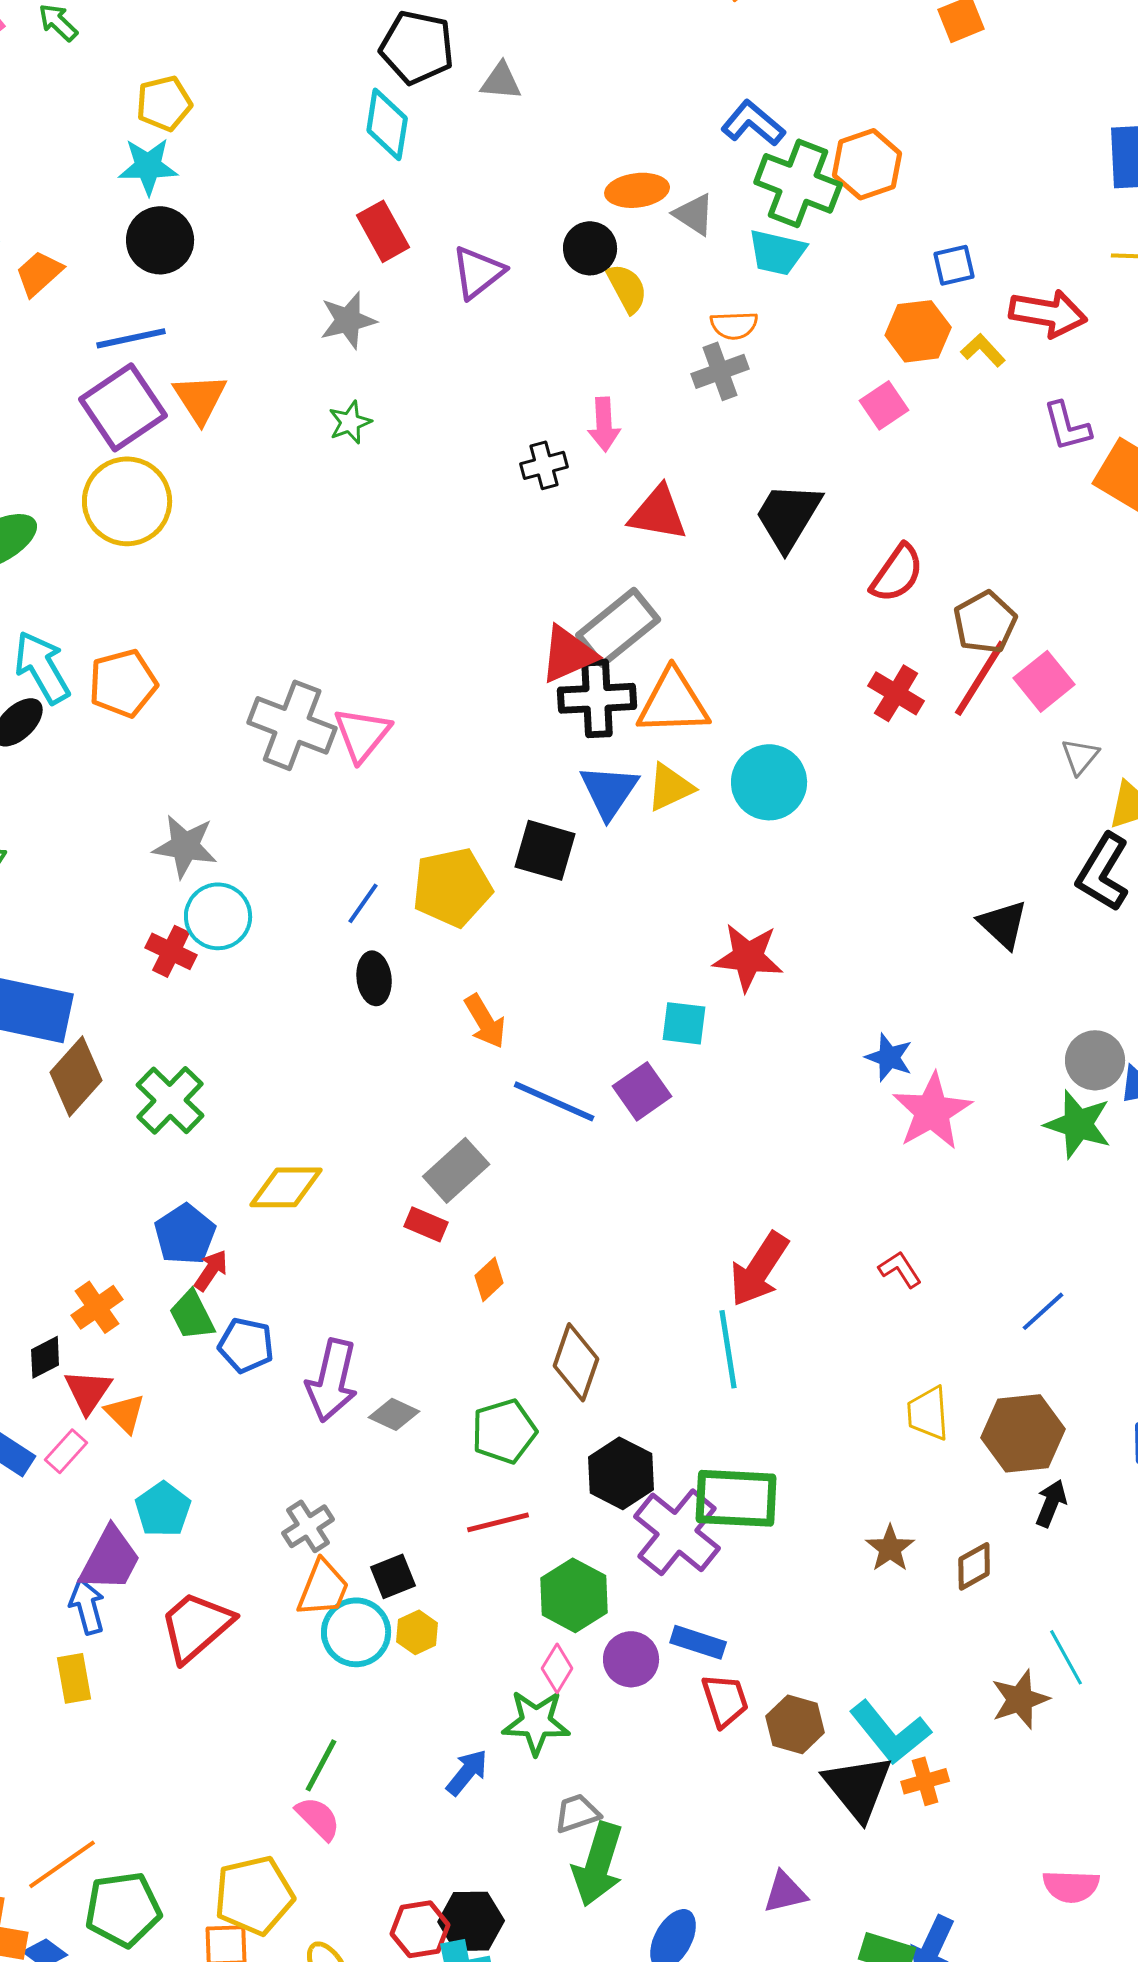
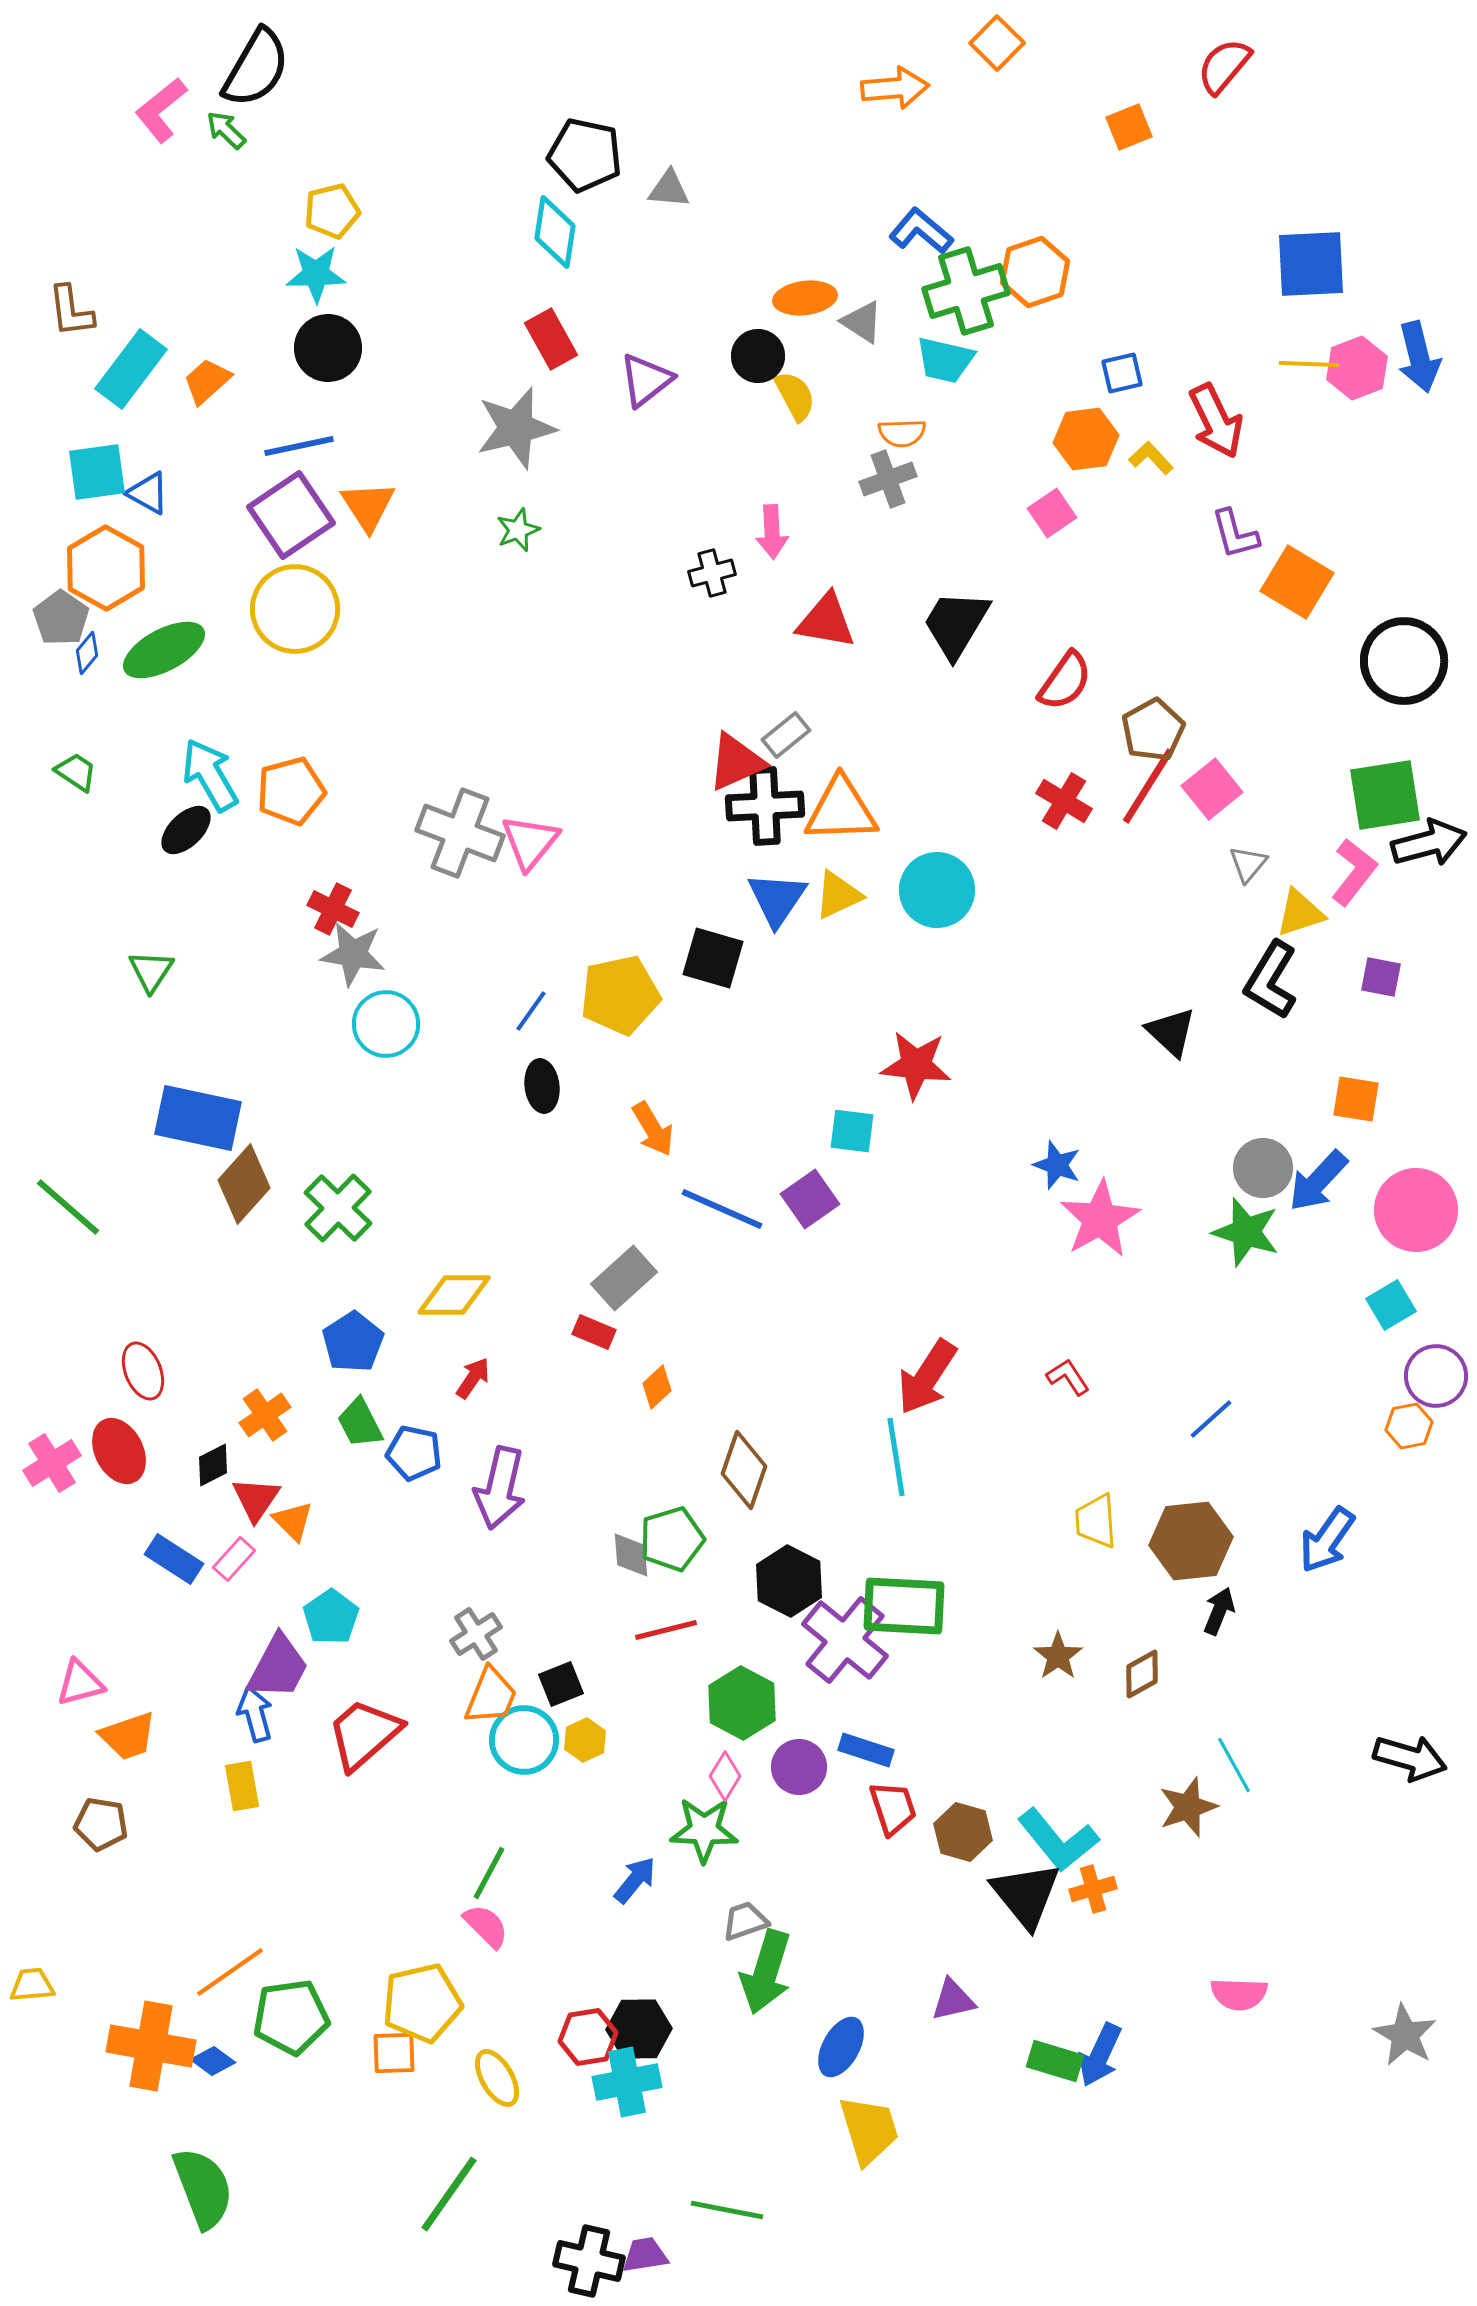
green cross: (798, 183) -> (966, 291), turned -38
red arrow: (1048, 313) -> (1216, 421), turned 54
gray star: (348, 320) -> (516, 428), size x1.4
gray rectangle: (618, 627) -> (786, 735), size x0.6
red cross: (171, 951) -> (333, 909), moved
red arrow: (211, 1270) -> (473, 1378), moved
gray diamond: (394, 1414) -> (631, 1555), moved, turned 60

